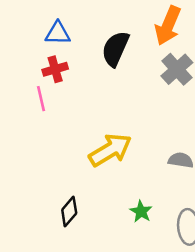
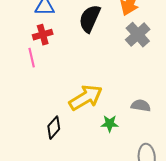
black diamond: (69, 211) -> (54, 128), moved
green star: (141, 211) -> (110, 124), moved, turned -30

